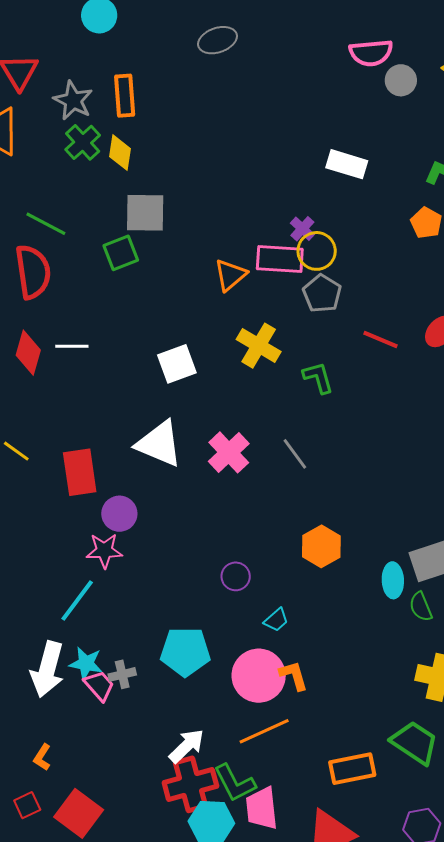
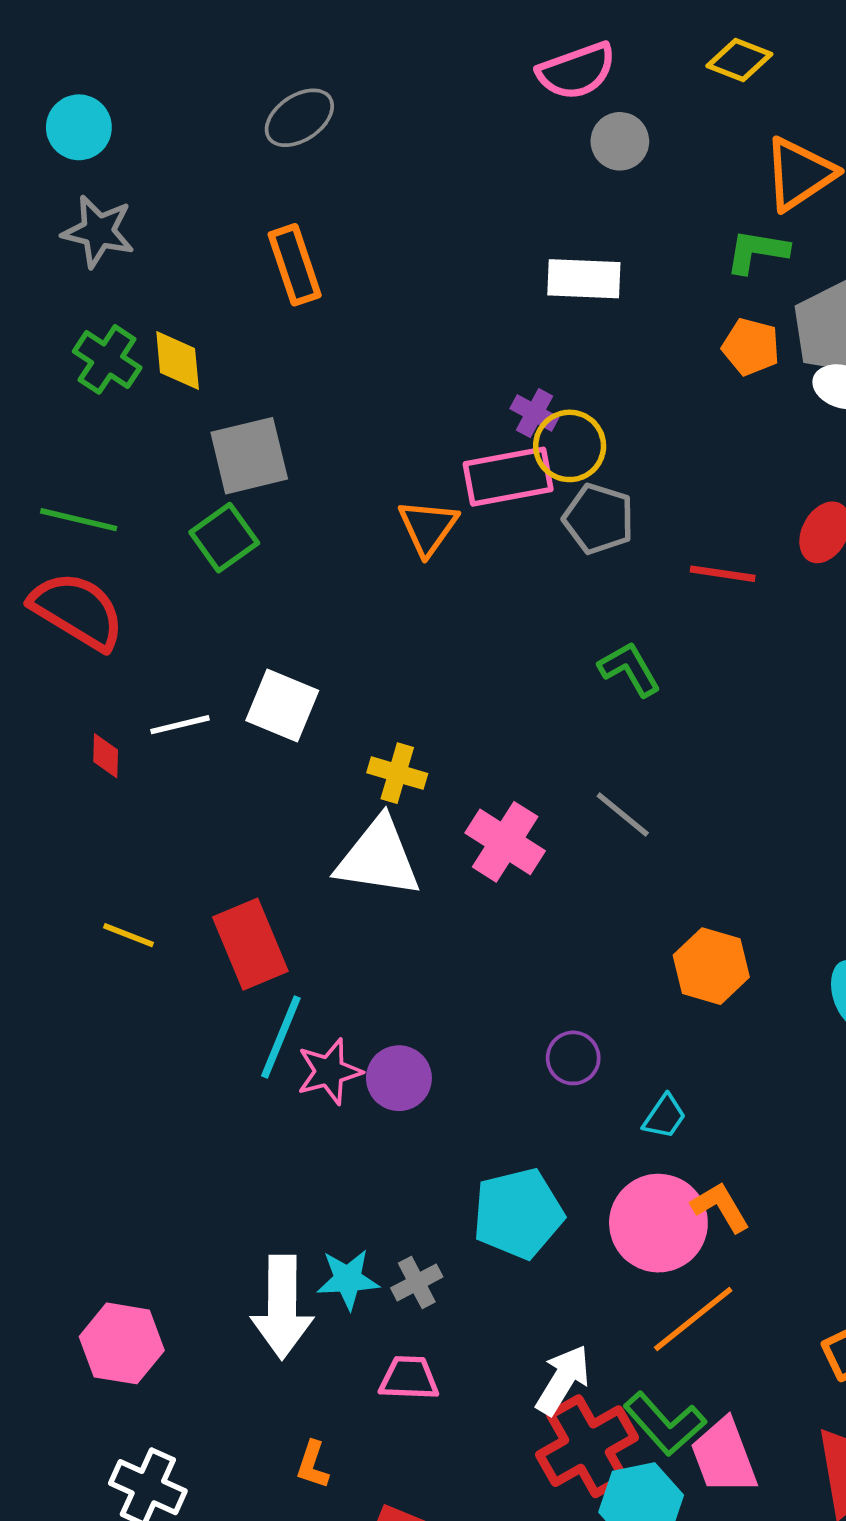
gray circle: (401, 80) -> (620, 141), moved
orange rectangle: (125, 96) -> (295, 265), moved
gray star: (73, 101) -> (98, 231), moved
red semicircle: (33, 272) -> (77, 611), turned -36
yellow cross: (259, 346) -> (397, 773), moved, size x0.7
red diamond: (28, 353) -> (106, 756), size x0.6
white square: (177, 364) -> (282, 706), moved, turned -33
purple circle: (119, 514) -> (399, 1078), moved
cyan line: (77, 601) -> (281, 1037), moved
pink trapezoid: (99, 686) -> (409, 1378), moved, turned -32

